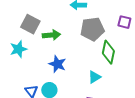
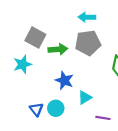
gray pentagon: (92, 29) -> (88, 43), moved
cyan triangle: (94, 77) -> (85, 98), moved

